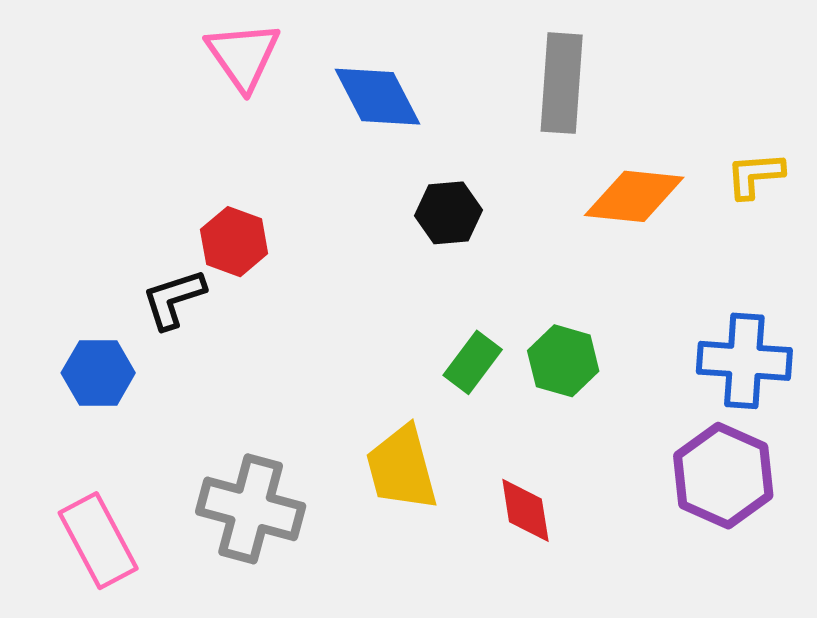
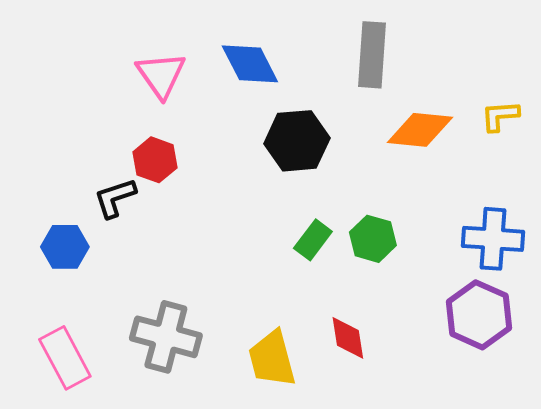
pink triangle: (243, 56) -> (161, 75), moved
black hexagon: (448, 213) -> (297, 141), size x1.5
yellow trapezoid: (402, 468) -> (272, 359), moved

